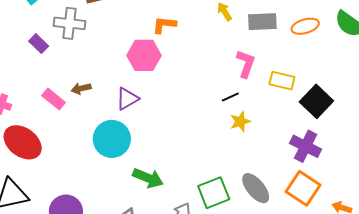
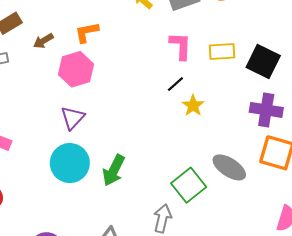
brown arrow: (81, 88) -> (43, 41), moved
green arrow: (148, 178) -> (114, 170), moved, turned 112

